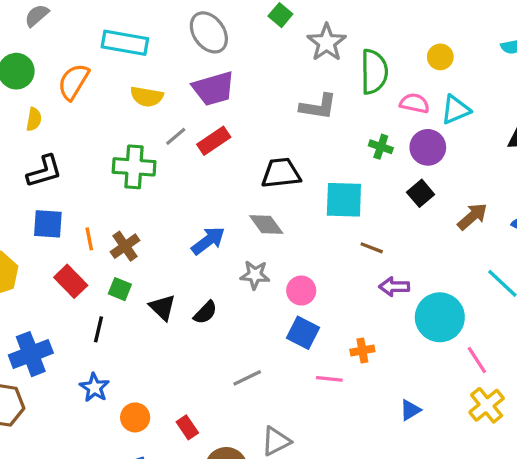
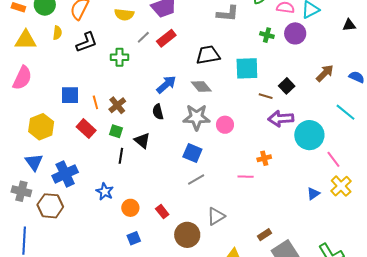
green cross: (134, 167) -> (119, 57), size x0.7
black L-shape: (44, 171) -> (87, 42), moved
black square: (421, 193) -> (287, 86), moved
blue arrow: (208, 241) -> (166, 84), moved
gray star: (255, 275) -> (197, 117), size x1.5
purple arrow: (394, 287) -> (281, 119), size x1.4
black semicircle: (205, 312) -> (158, 112), moved, turned 126
black line: (98, 329) -> (121, 156), moved
blue square: (303, 333) -> (192, 153), moved
blue triangle: (410, 410) -> (313, 194), moved

